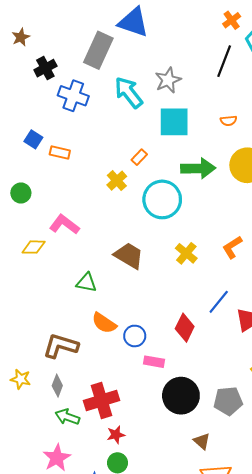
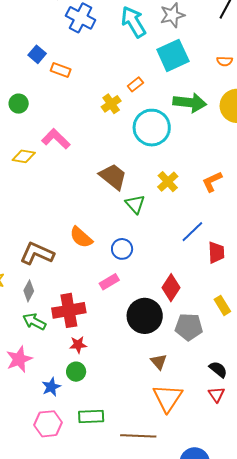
cyan square: (174, 122) -> (173, 55), turned -32
green triangle: (87, 283) -> (135, 204), moved, turned 30
red diamond: (185, 328) -> (171, 288), moved
blue circle: (135, 336) -> (122, 249), moved
pink rectangle: (154, 362) -> (109, 282), moved, turned -48

